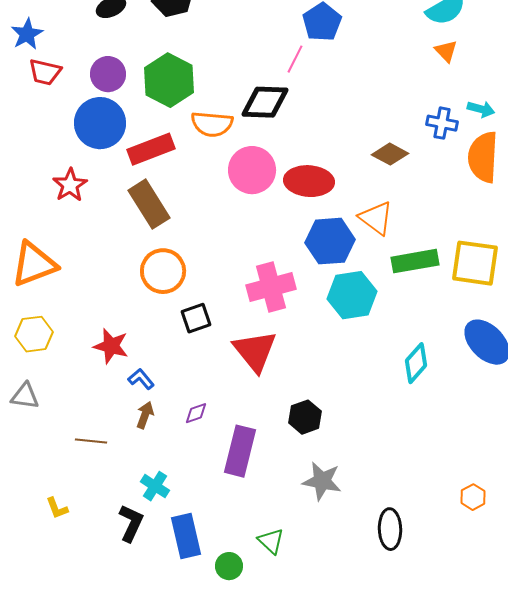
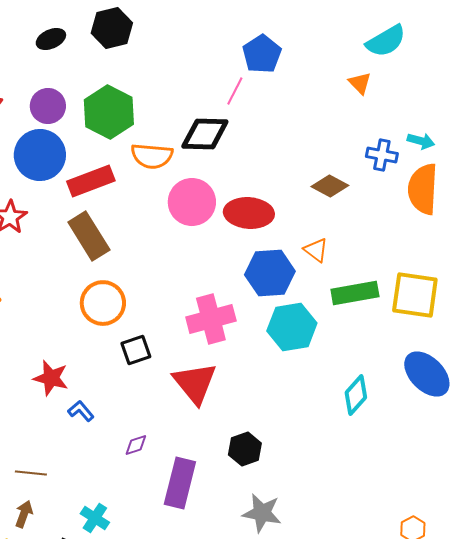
orange triangle: (446, 51) -> (360, 83), moved
orange triangle: (376, 218) -> (316, 250), size x0.7
brown arrow: (145, 415) -> (24, 514), moved

